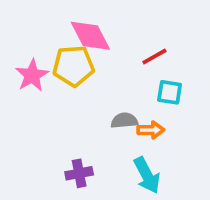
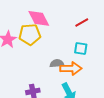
red line: (154, 57) -> (82, 22), moved
orange arrow: (151, 130) -> (71, 68), size x1.5

